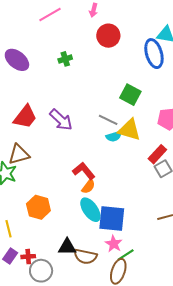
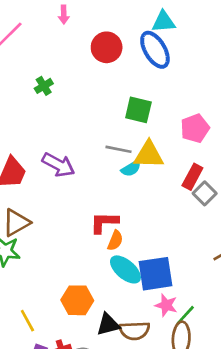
red circle: (108, 36) -> (107, 47), moved
red L-shape: (84, 171) -> (104, 222), turned -35
orange hexagon: (38, 207) -> (77, 300), moved

